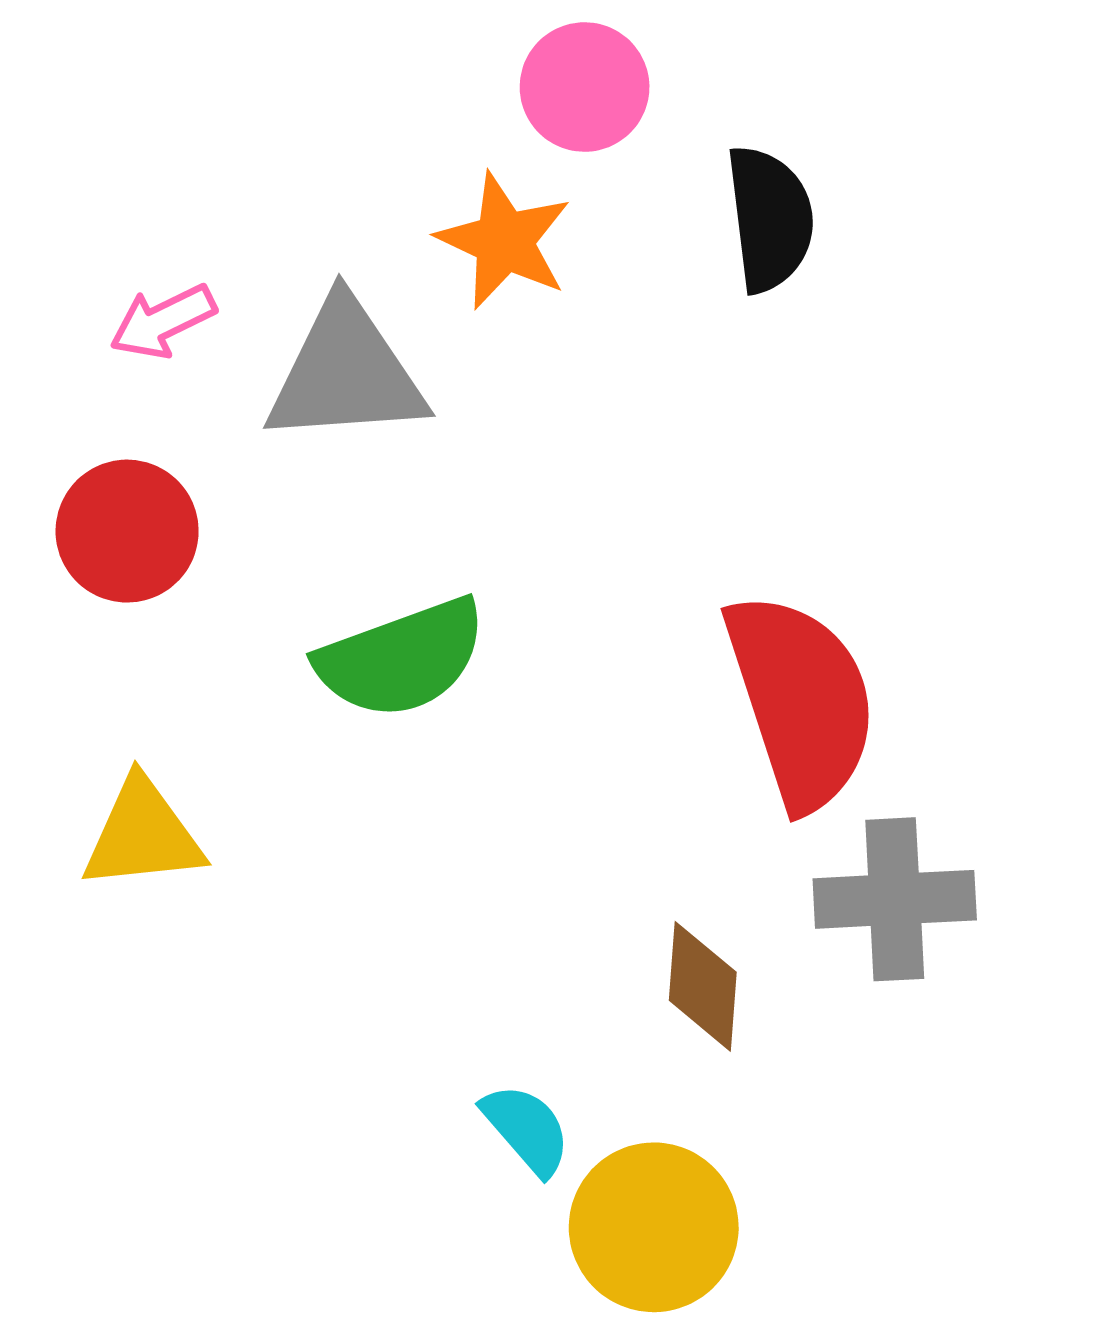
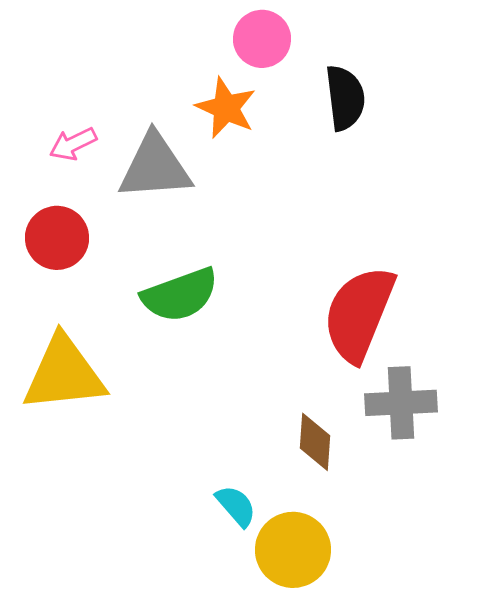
red semicircle: (801, 701) -> (359, 314), turned -140
yellow triangle: (143, 835) -> (64, 374), size x1.5

